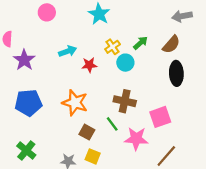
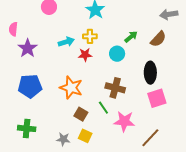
yellow cross: (113, 47) -> (90, 36), moved, turned 32
black ellipse: (176, 73) -> (150, 73), moved
pink square: (160, 117) -> (157, 98), moved
green cross: (26, 150) -> (27, 128), turned -36

